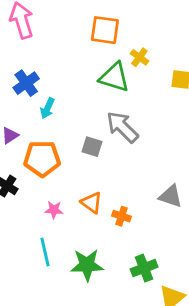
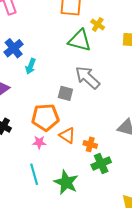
orange pentagon: (42, 159) -> (45, 117), moved
green star: (87, 265) -> (66, 182), turned 30
green cross: (144, 268) -> (101, 164), moved

